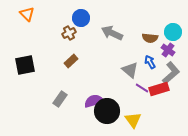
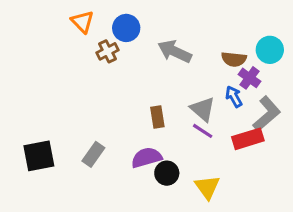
orange triangle: (27, 14) -> (83, 22), moved
purple cross: (168, 50) -> (249, 78), moved
brown rectangle: (71, 61) -> (157, 117), moved, turned -56
black square: (25, 65) -> (39, 156), moved
purple line: (142, 88) -> (203, 131), moved
black circle: (107, 111) -> (167, 173), size x0.6

